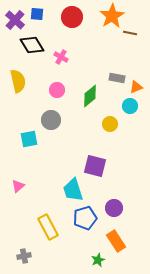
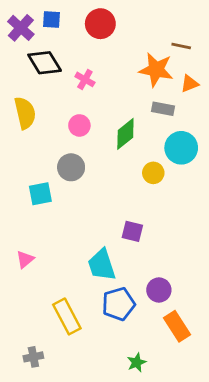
orange star: (112, 16) -> (156, 70), moved, turned -30
orange triangle: (136, 87) -> (190, 84), moved
cyan circle: (130, 106) -> (181, 148), size x1.5
purple square: (95, 166) -> (132, 231), size x0.7
orange rectangle: (116, 241) -> (177, 326), moved

